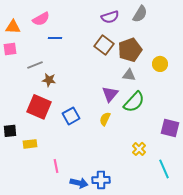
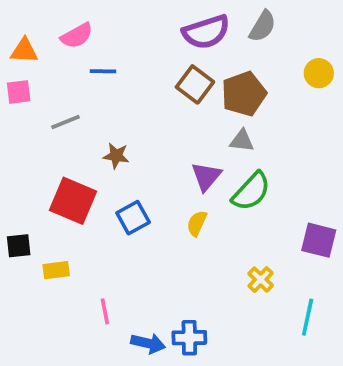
purple semicircle: (110, 17) -> (206, 32), size x1.4
yellow circle: (160, 64) -> (319, 73), moved
brown star: (49, 80) -> (116, 156), moved
cyan line: (164, 169) -> (308, 317), turned 36

